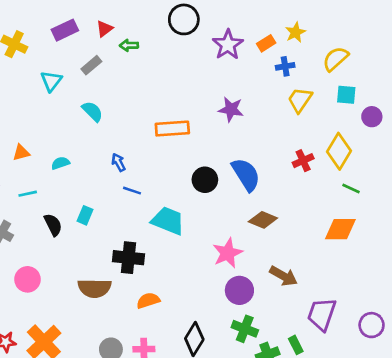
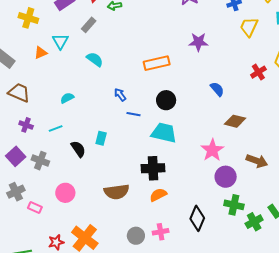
orange triangle: (21, 153) -> (41, 53), moved
cyan semicircle: (60, 163) -> (67, 98), moved
blue semicircle: (246, 175) -> (217, 89), size x0.6
black circle: (205, 180) -> (166, 100), moved
black cross: (128, 258) -> (153, 168), moved

